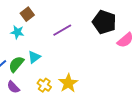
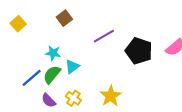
black pentagon: (104, 22) -> (139, 51), moved
cyan star: (17, 32) -> (53, 53), moved
yellow cross: (44, 85) -> (73, 98), moved

